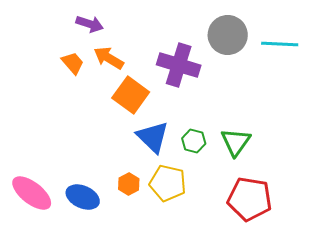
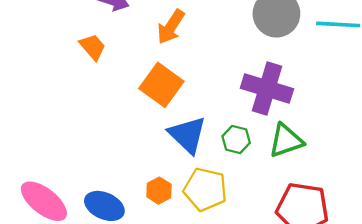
orange arrow: (109, 58) -> (171, 27), moved, turned -88
purple cross: (179, 65) -> (267, 88), moved
green triangle: (236, 142) -> (286, 141), turned 36

